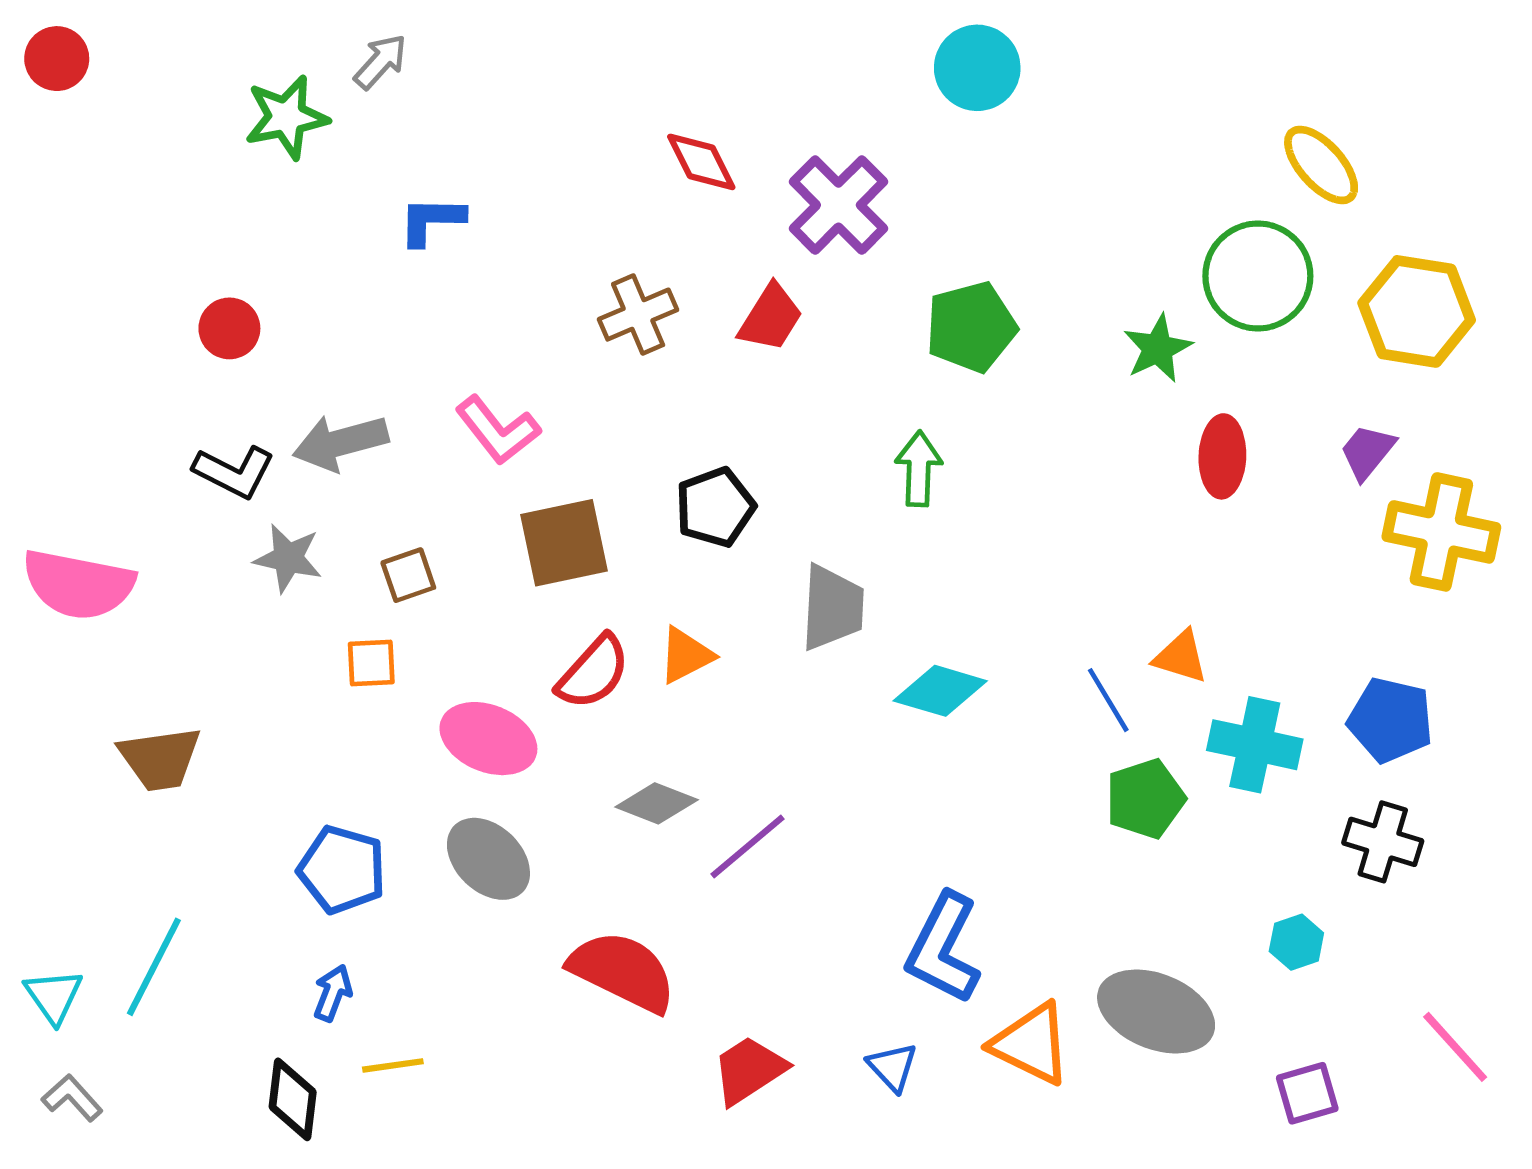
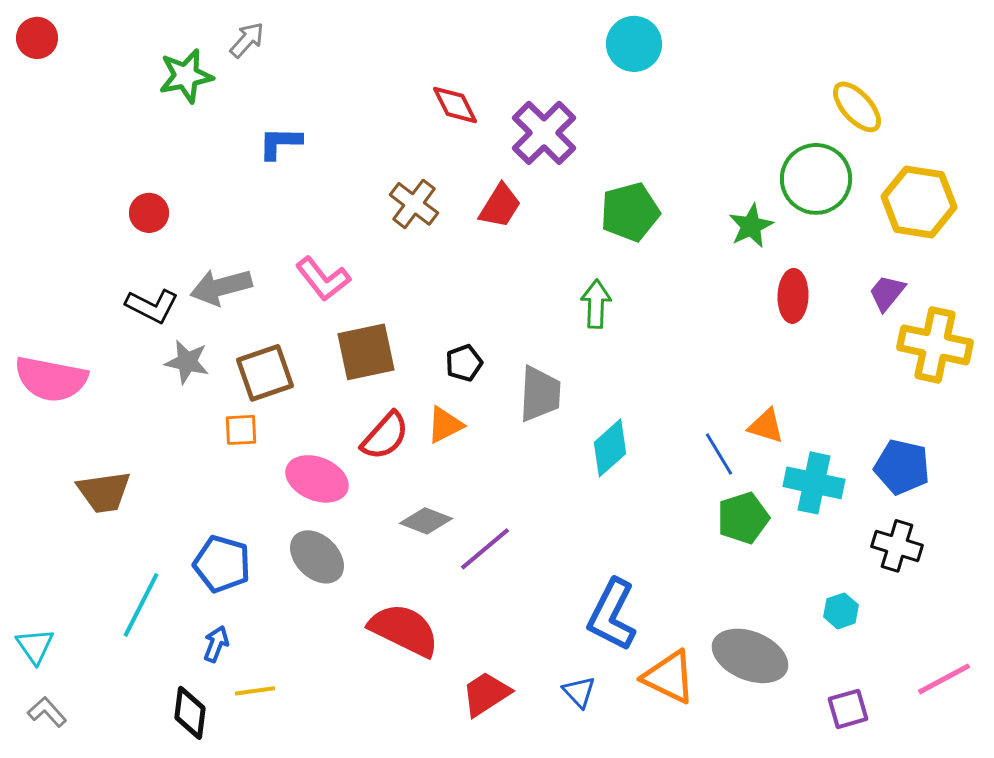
brown cross: (638, 315) -> (414, 204), turned -30
black pentagon: (715, 507) -> (464, 363), moved, size x0.7
brown square: (408, 575) -> (265, 373), size x1.6
cyan diamond: (940, 691) -> (610, 448), turned -58
cyan line: (154, 967) -> (141, 605), moved
pink line: (1455, 1047) -> (944, 679), turned -76

